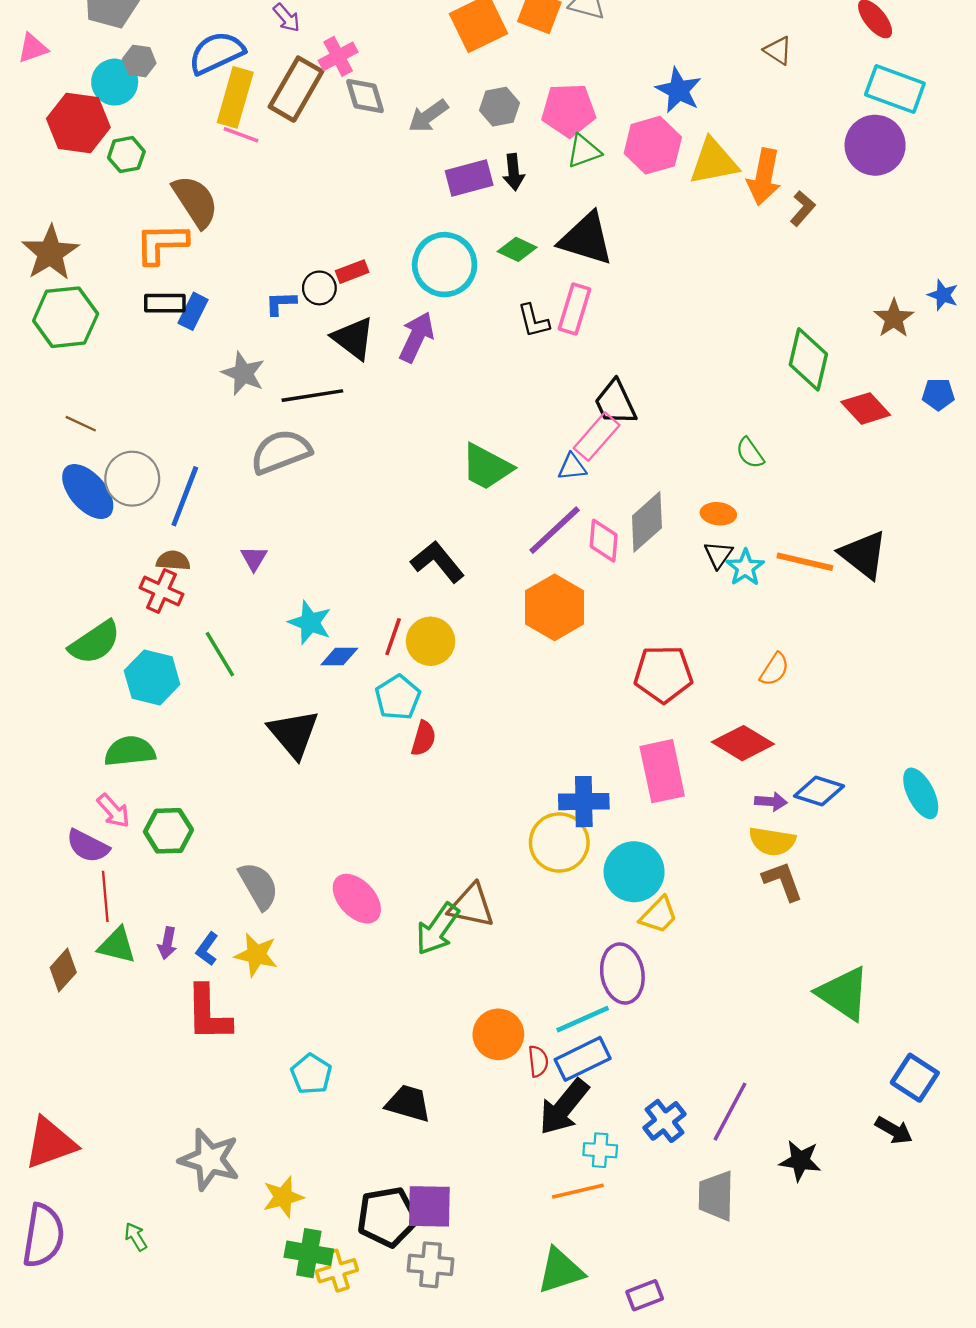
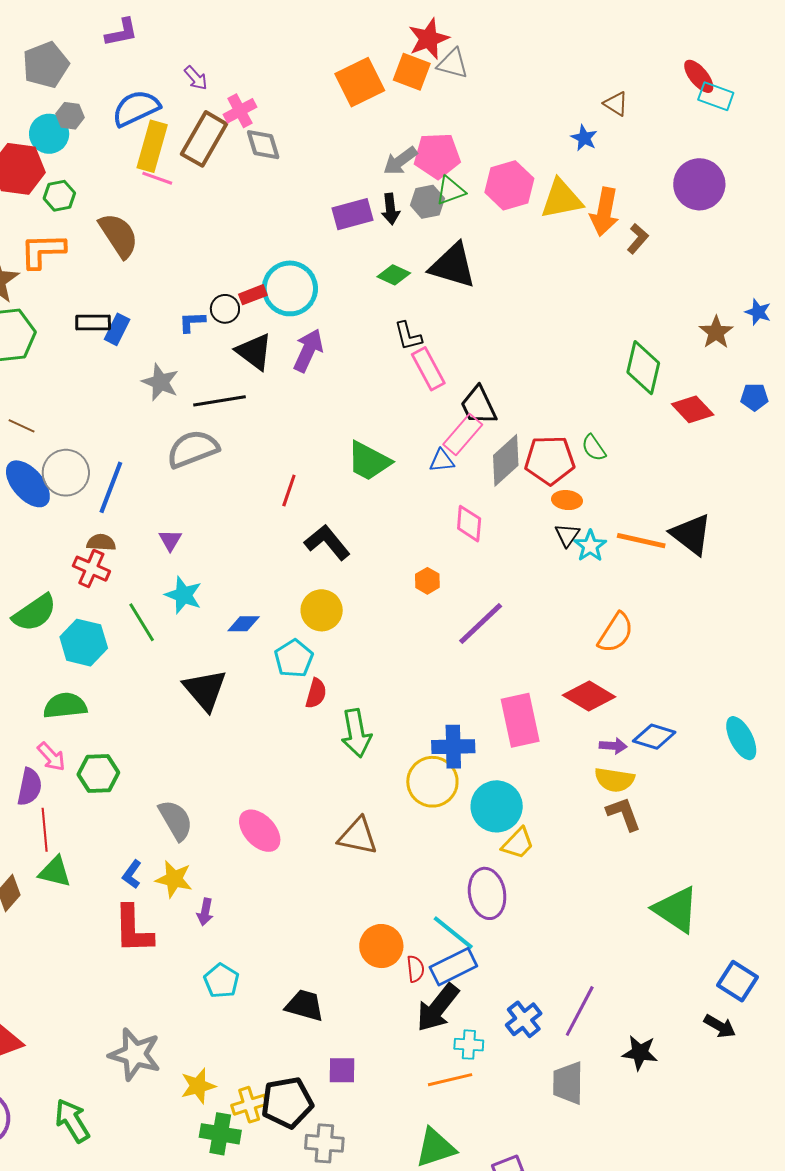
cyan rectangle: (895, 89) -> (716, 96), moved, size x0.7
blue star: (679, 90) -> (584, 138), moved, size x0.7
gray hexagon: (500, 107) -> (427, 202), moved
gray arrow: (428, 116) -> (400, 161), moved
orange L-shape: (161, 244) -> (43, 251), moved
cyan circle: (445, 265) -> (290, 288), moved
pink rectangle: (574, 309) -> (428, 369), moved, turned -45
gray diamond: (647, 522) -> (506, 460), moved
purple line: (555, 530) -> (481, 623), moved
orange hexagon: (555, 607) -> (427, 581), size x0.5
cyan star: (310, 623) -> (183, 595), moved
red line: (393, 637) -> (289, 490), moved
orange semicircle: (774, 669) -> (616, 633), size x1.4
red pentagon: (663, 674) -> (550, 460), moved
purple semicircle: (88, 846) -> (29, 787), turned -105
green arrow: (438, 929) -> (356, 733), moved, turned -45
purple arrow: (167, 943) -> (205, 912), moved
cyan line: (583, 1019) -> (453, 933), turned 63
purple square: (429, 1206) -> (342, 1070), moved, size x0.7
green arrow: (136, 1237) -> (72, 1121), size x1.8
yellow cross: (337, 1271) -> (249, 1105), moved

